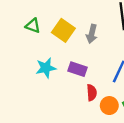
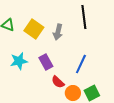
purple rectangle: (78, 69) -> (46, 62), turned 42
red semicircle: (92, 93) -> (58, 82), turned 136

